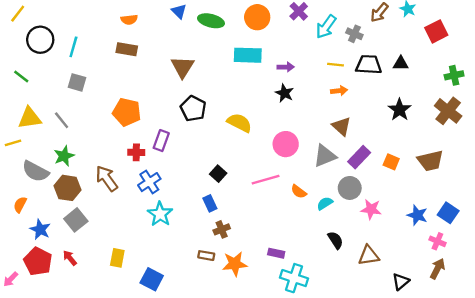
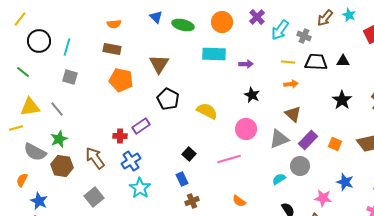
black star: (284, 93) -> (252, 95), moved
orange pentagon: (127, 112) -> (121, 80), moved
purple rectangle: (161, 141) -> (141, 126), turned 36
orange semicircle: (299, 192) -> (239, 201), moved
pink star: (371, 209) -> (323, 198), moved
blue star: (417, 215) -> (345, 182), moved
gray square: (76, 220) -> (94, 197), moved

